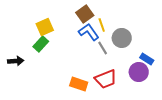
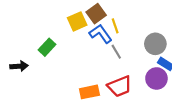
yellow square: (45, 27) -> (77, 21), moved
gray circle: (122, 38) -> (155, 44), moved
orange rectangle: (79, 84) -> (89, 92), turned -30

